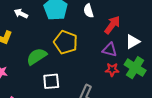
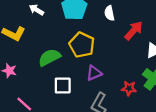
purple triangle: (110, 50) -> (94, 73), moved, turned -42
red star: (112, 70) -> (129, 88), moved

